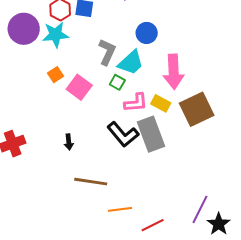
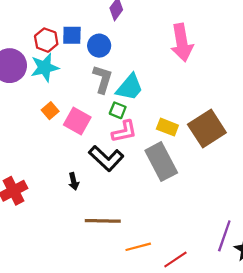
blue circle: (147, 33) -> (99, 46), moved
pink arrow: (174, 72) -> (182, 43), moved
pink L-shape: (136, 103) -> (124, 131), moved
black L-shape: (123, 134) -> (106, 158), moved

